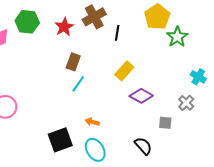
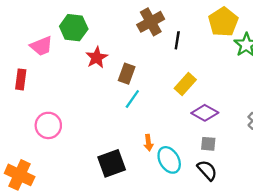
red star: (64, 27) -> (97, 58), moved
orange arrow: (92, 122) -> (148, 143), turned -112
gray square: (165, 123) -> (208, 144), moved
cyan ellipse: (95, 150) -> (169, 160), moved

